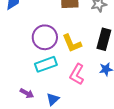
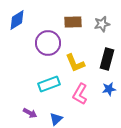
purple circle: (45, 37) -> (48, 43), moved

